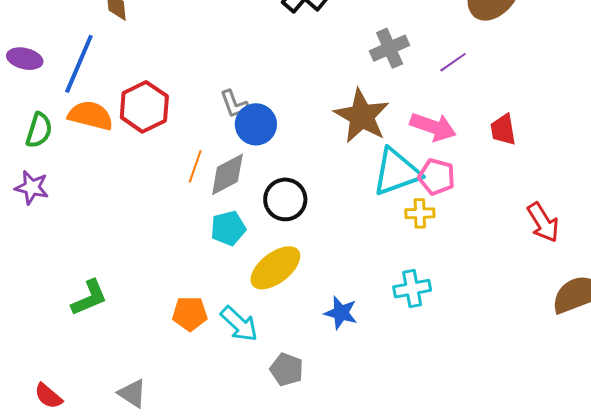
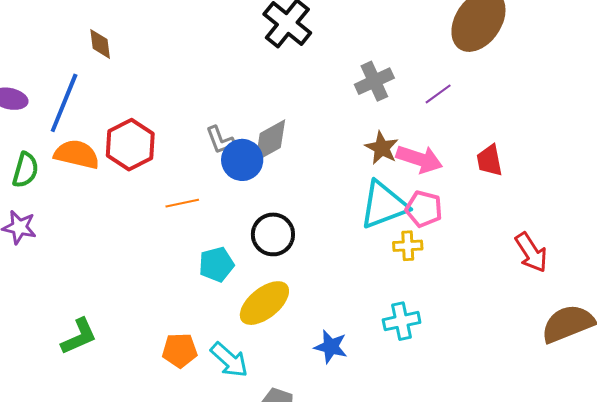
brown star: (362, 116) -> (382, 148), moved, size x0.6
orange line: (195, 166) -> (182, 203), turned 60
gray diamond: (227, 174) -> (270, 141), moved

